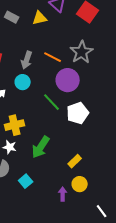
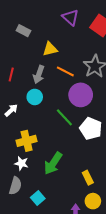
yellow triangle: (40, 18) -> (50, 49), moved
white pentagon: (78, 113) -> (91, 129), turned -30
yellow rectangle: (75, 161) -> (88, 178), turned -72

